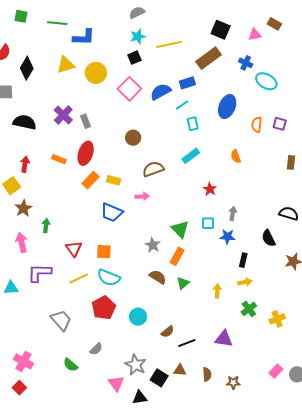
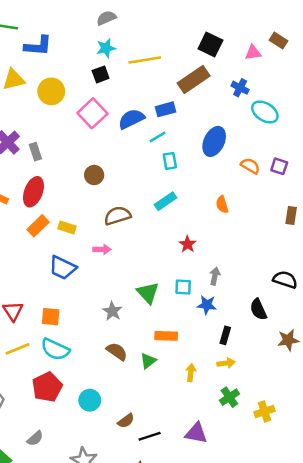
orange semicircle: (257, 125) -> (250, 166), turned 112
orange rectangle: (177, 256) -> (166, 336), moved, turned 60

